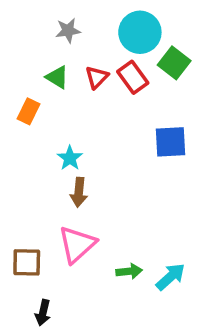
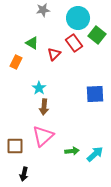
gray star: (68, 30) -> (43, 10), moved
red triangle: (97, 77) -> (54, 54), moved
blue square: (171, 142) -> (95, 94), moved

